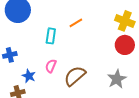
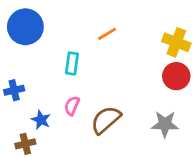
orange line: (76, 23) -> (107, 34), moved
gray star: (117, 79) -> (165, 124), turned 30

